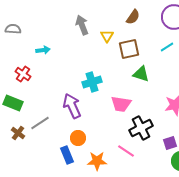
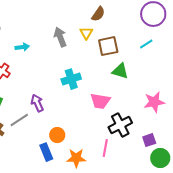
brown semicircle: (133, 17) -> (98, 14), moved
gray arrow: (82, 25) -> (60, 37), moved
purple arrow: (72, 106) -> (37, 103), moved, size x0.7
pink line: (126, 151) -> (105, 148), turned 66

